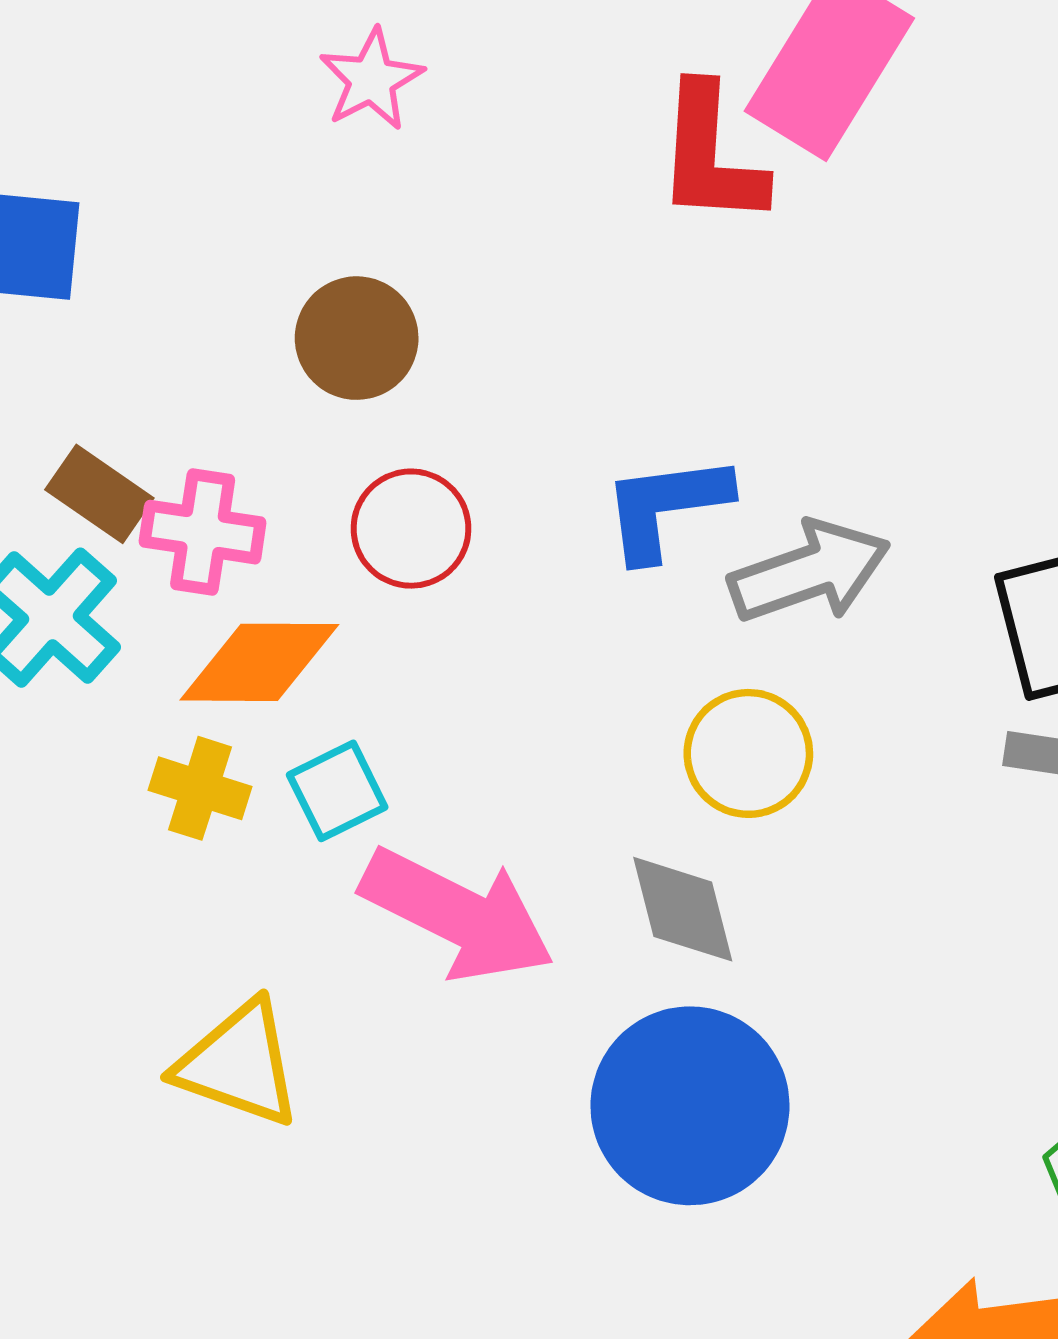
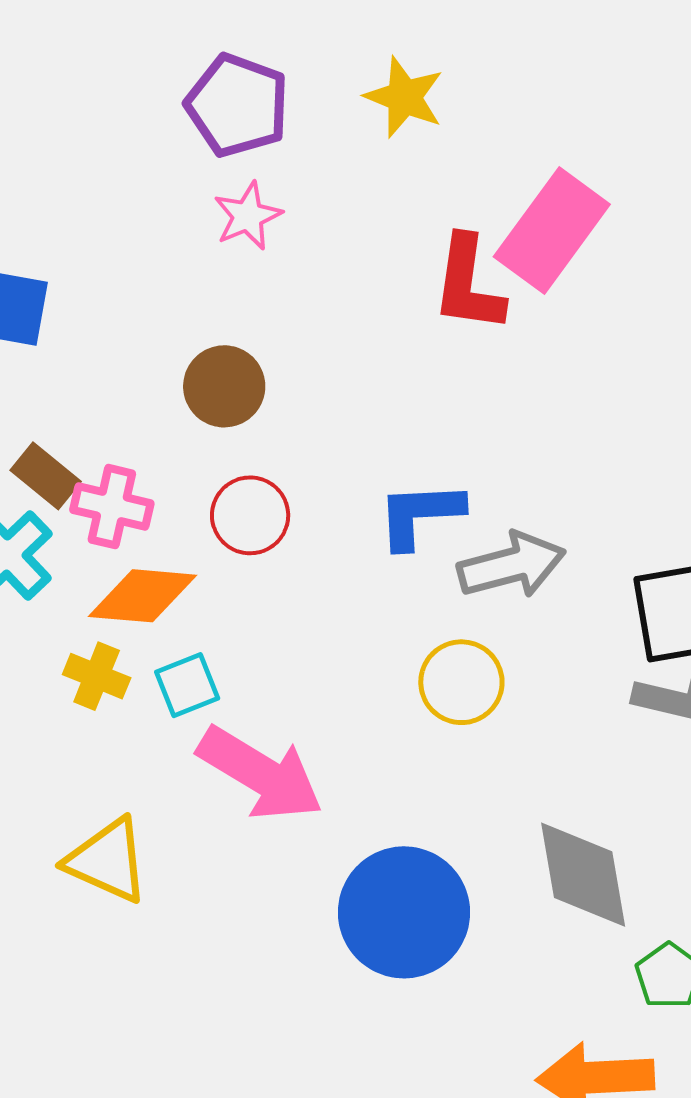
gray diamond: (683, 909) -> (583, 875), moved, size x1.4

